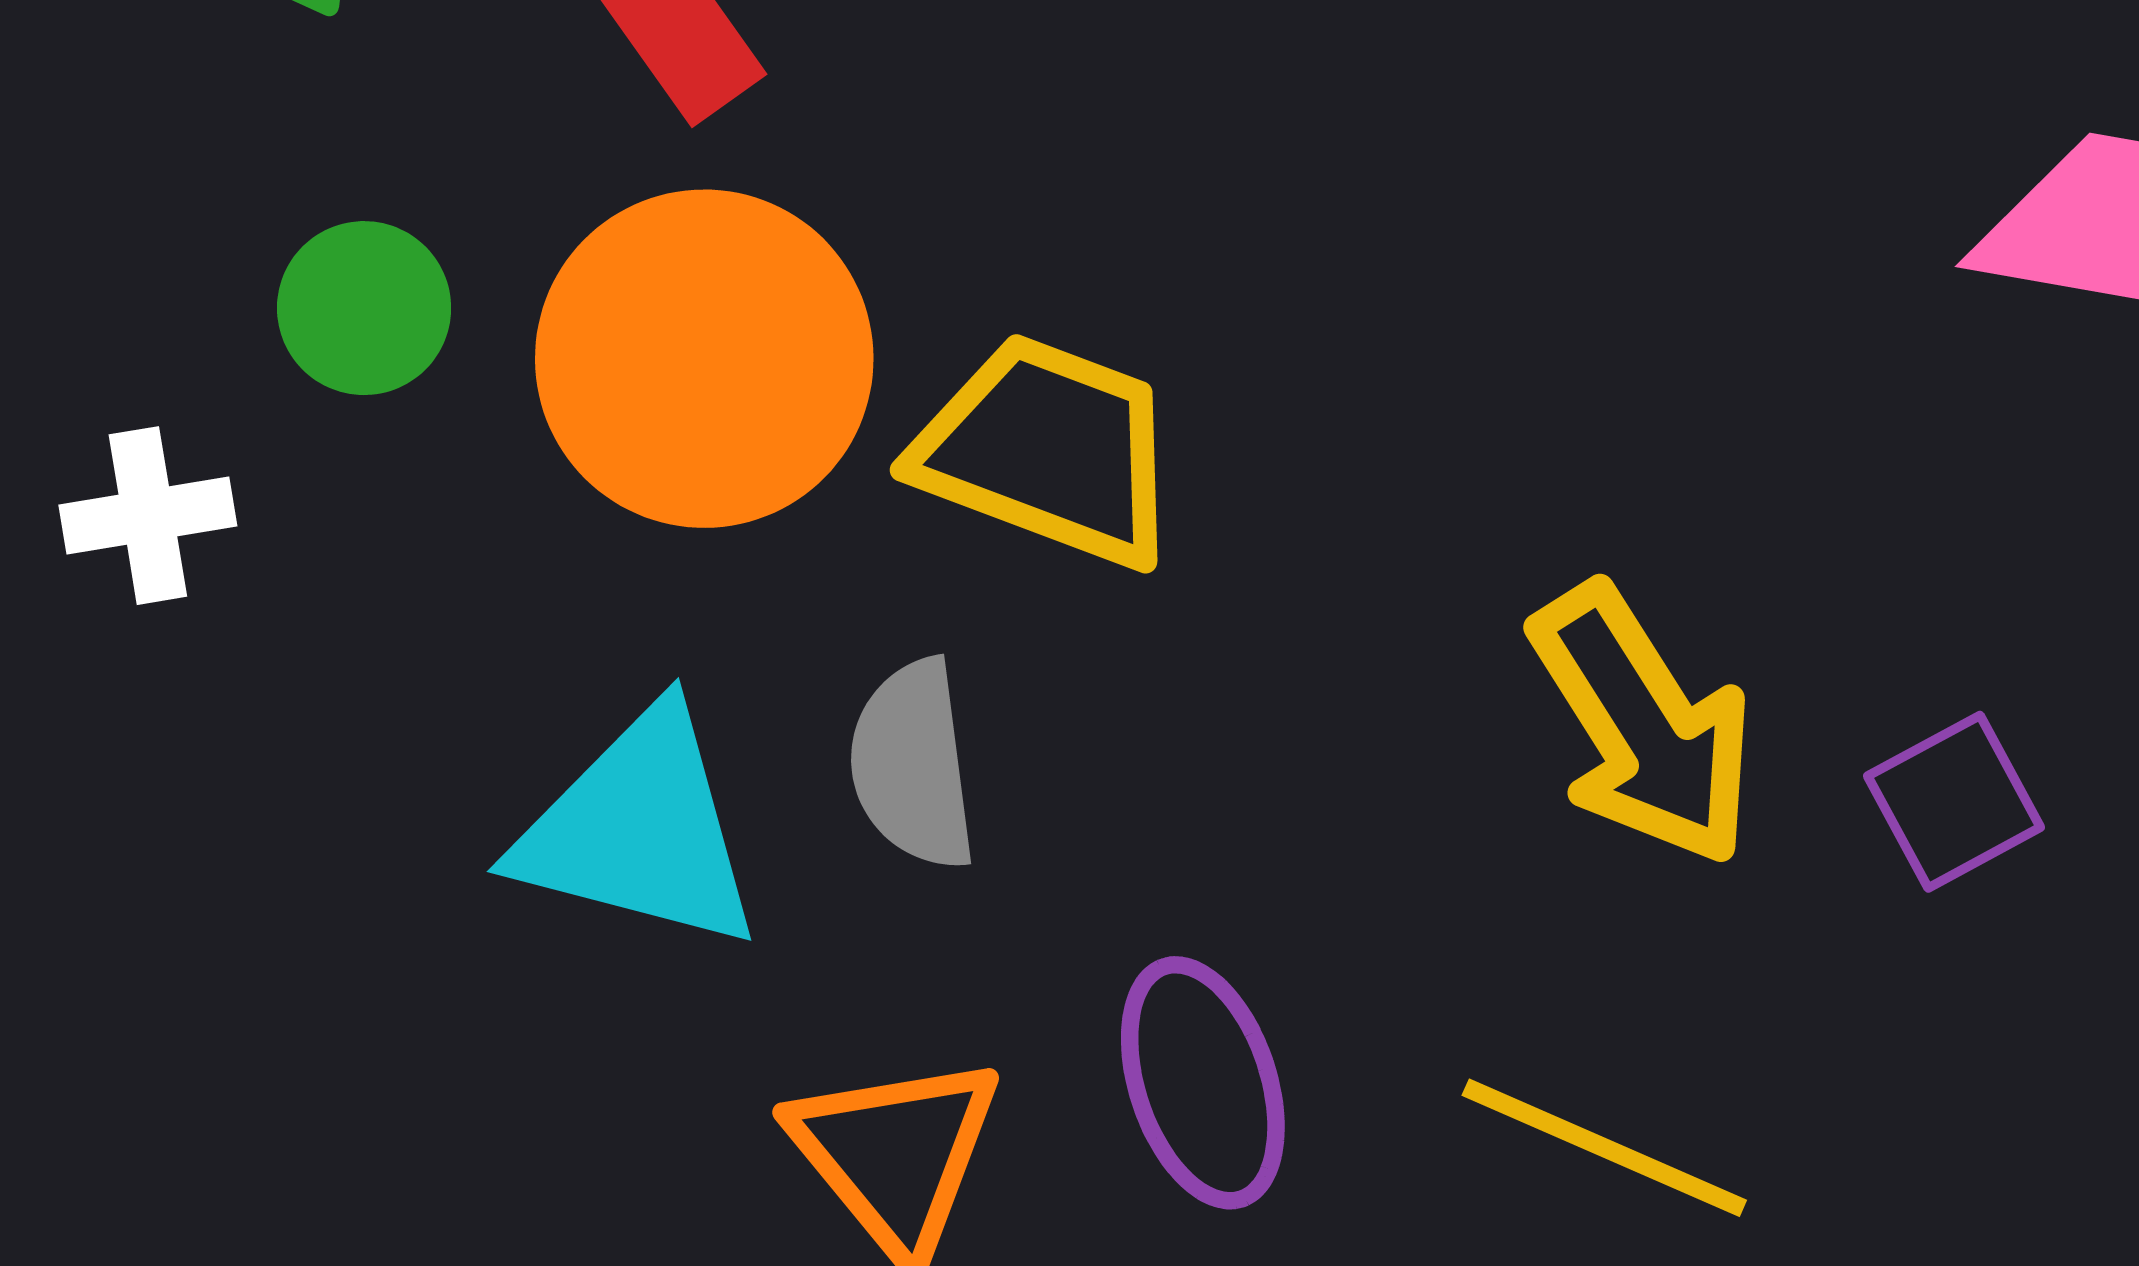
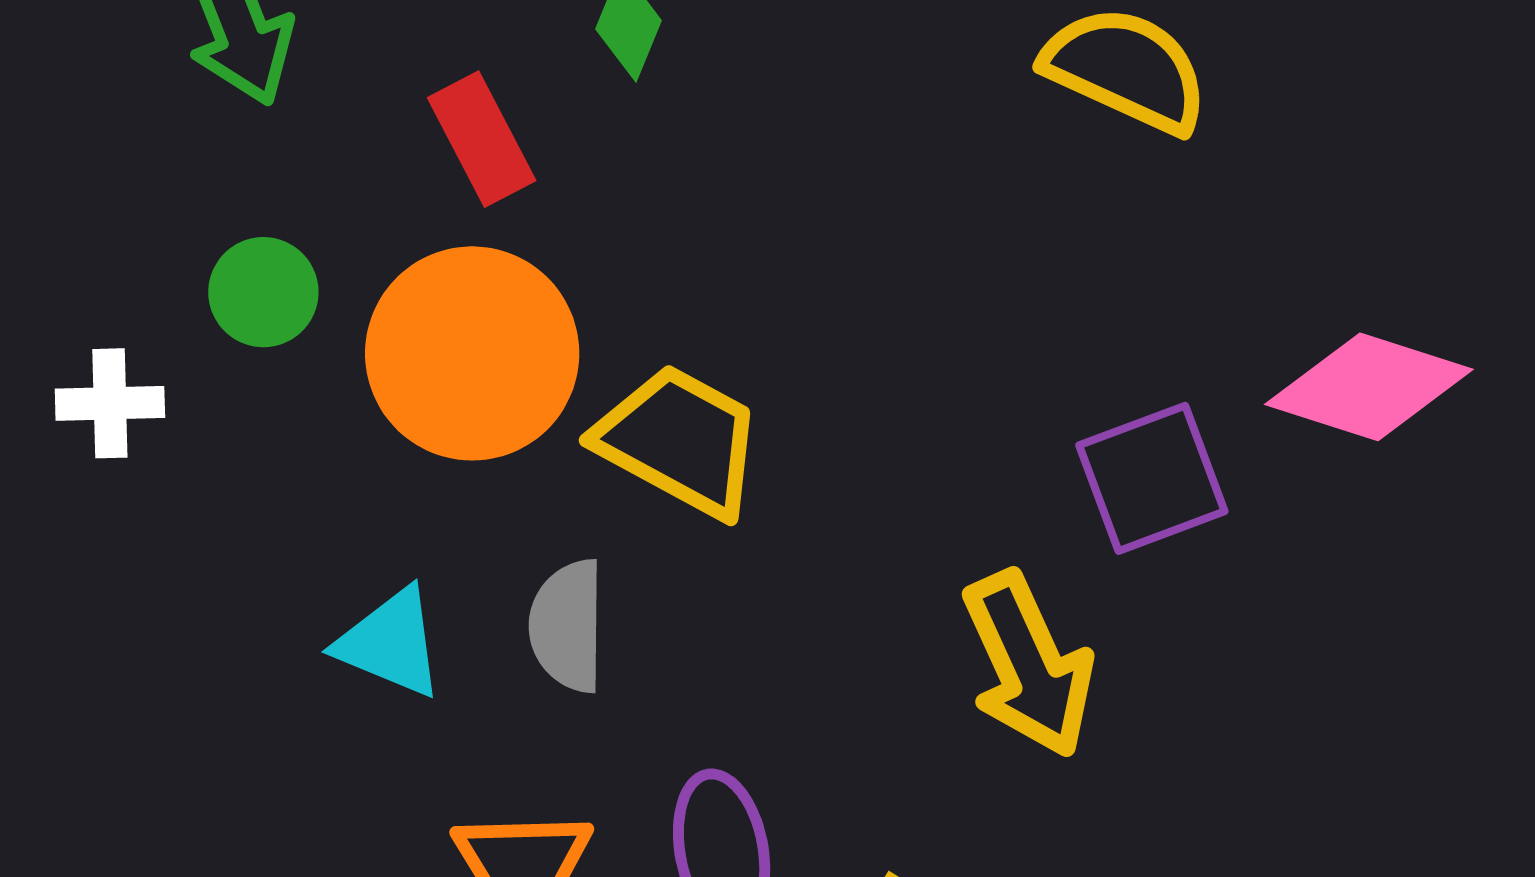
purple square: (1954, 802) -> (1152, 478), moved, size x1.4
cyan triangle: (639, 830) -> (390, 643), size x0.7

